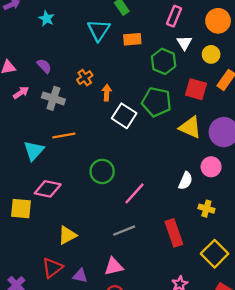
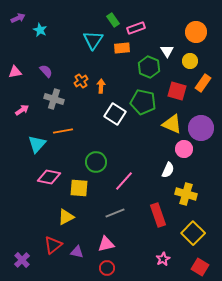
pink rectangle: (174, 16) -> (136, 28), moved, turned 48
cyan star: (46, 18) -> (40, 30), moved
pink arrow: (21, 93) -> (22, 110), moved
orange arrow: (107, 93) -> (101, 86), moved
pink circle: (211, 167) -> (184, 149), moved
yellow square: (21, 209) -> (79, 188), moved
yellow cross: (206, 209) -> (186, 194), size x1.5

